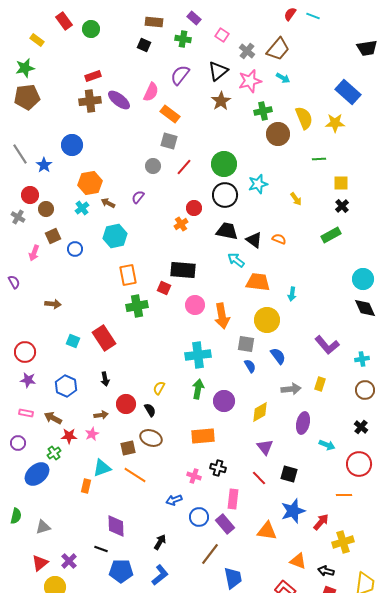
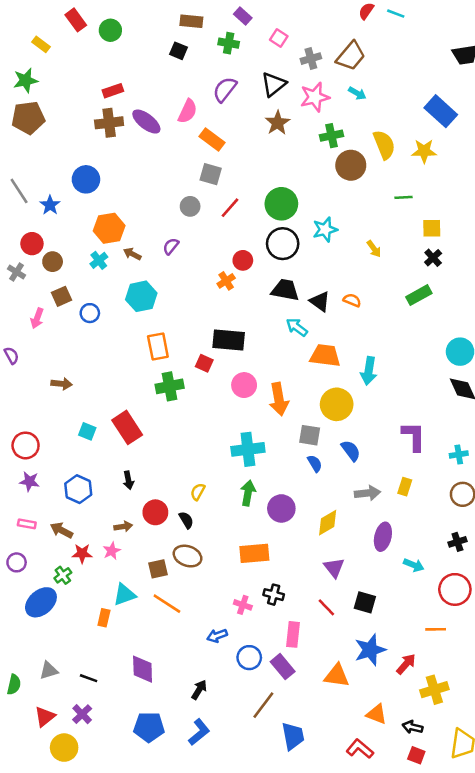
gray cross: (247, 51) -> (311, 59), turned 35
cyan arrow: (292, 294) -> (369, 371), size x1.5
purple L-shape: (327, 345) -> (414, 436), turned -140
black cross: (361, 427) -> (457, 542), turned 32
green semicircle: (16, 516) -> (14, 685), moved
black line: (101, 549) -> (89, 678), moved

